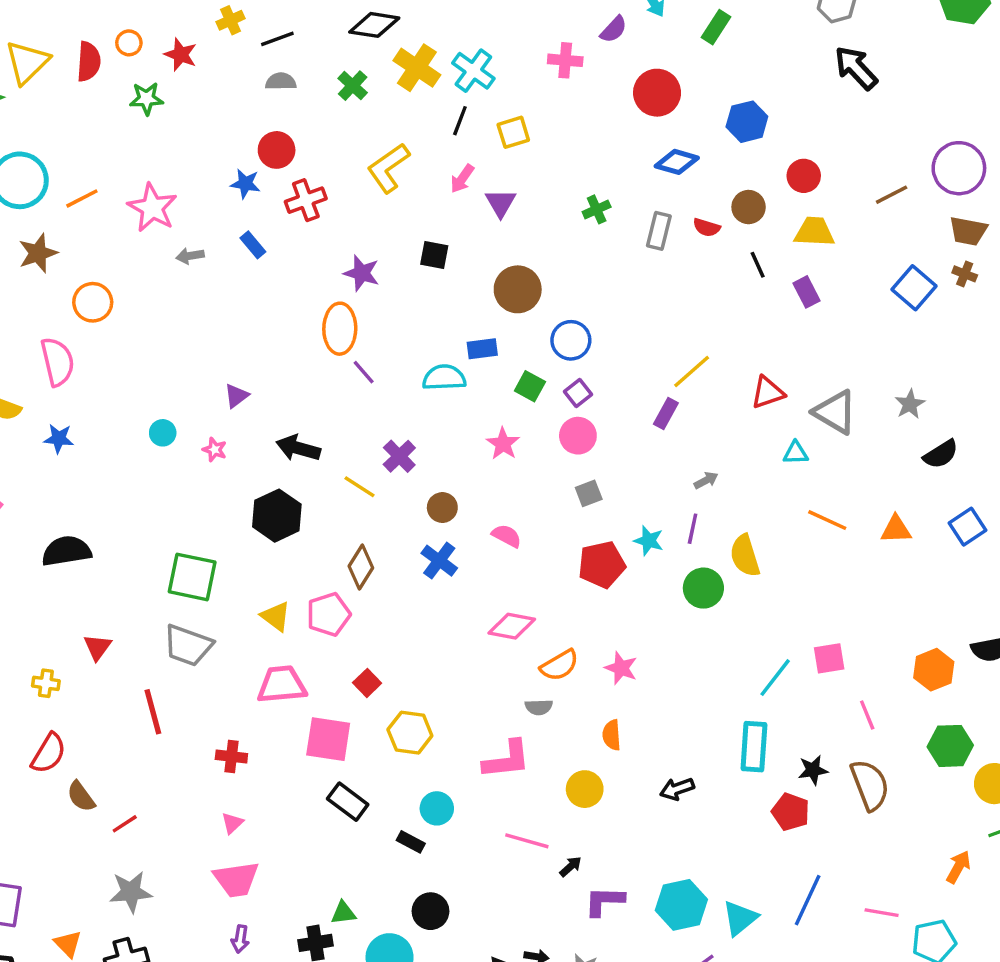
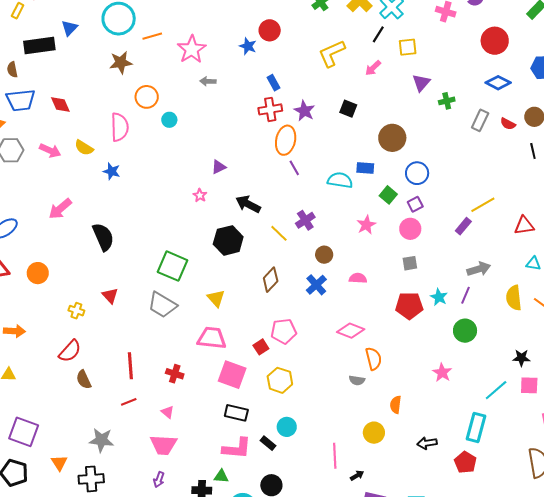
red cross: (306, 200) -> (270, 109), moved
purple triangle: (501, 203) -> (421, 83), moved
blue rectangle: (253, 245) -> (273, 83), moved
cyan circle: (163, 433) -> (169, 120), moved
gray arrow: (706, 480) -> (479, 269), size x1.6
pink semicircle: (507, 536) -> (358, 278), turned -36
black semicircle: (66, 551) -> (103, 237), turned 64
yellow semicircle: (745, 556) -> (514, 298), moved
pink pentagon: (329, 614) -> (284, 331), moved
red triangle: (97, 647) -> (110, 296), turned -30
orange semicircle: (559, 665) -> (373, 359), turned -85
pink star: (621, 668) -> (442, 373), moved
red line: (153, 712) -> (130, 366), moved
pink L-shape: (507, 760) -> (237, 448), moved
black star: (813, 770) -> (521, 358), moved
black rectangle: (348, 802) -> (236, 413), turned -35
red pentagon: (791, 812) -> (465, 462), moved
pink triangle: (232, 823) -> (168, 412), turned -48
red line: (125, 824) -> (129, 402), moved
pink line: (527, 841) -> (335, 456), turned 60

